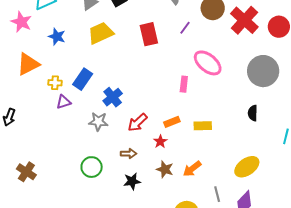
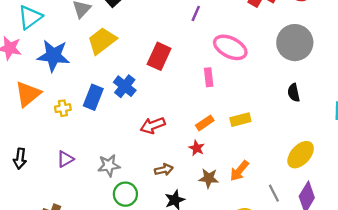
red rectangle: (149, 34) -> (159, 56), moved, turned 50
blue star: (57, 37) -> (53, 56), size x1.6
blue cross: (113, 97) -> (125, 86), moved
purple triangle: (64, 102) -> (65, 159), moved
gray star: (98, 122) -> (109, 165), moved
red arrow: (138, 122) -> (153, 125), moved, turned 35

